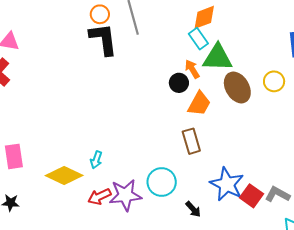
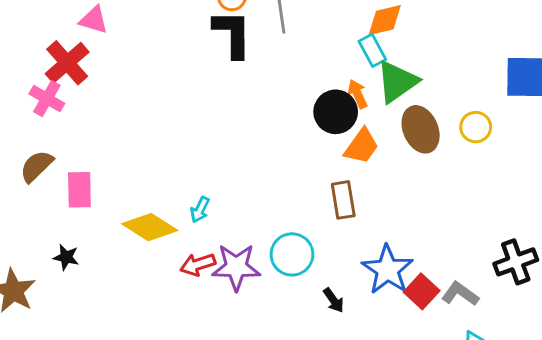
green triangle: (218, 58) -> (397, 82), turned -44
black circle: (179, 83) -> (336, 112), size x1.5

